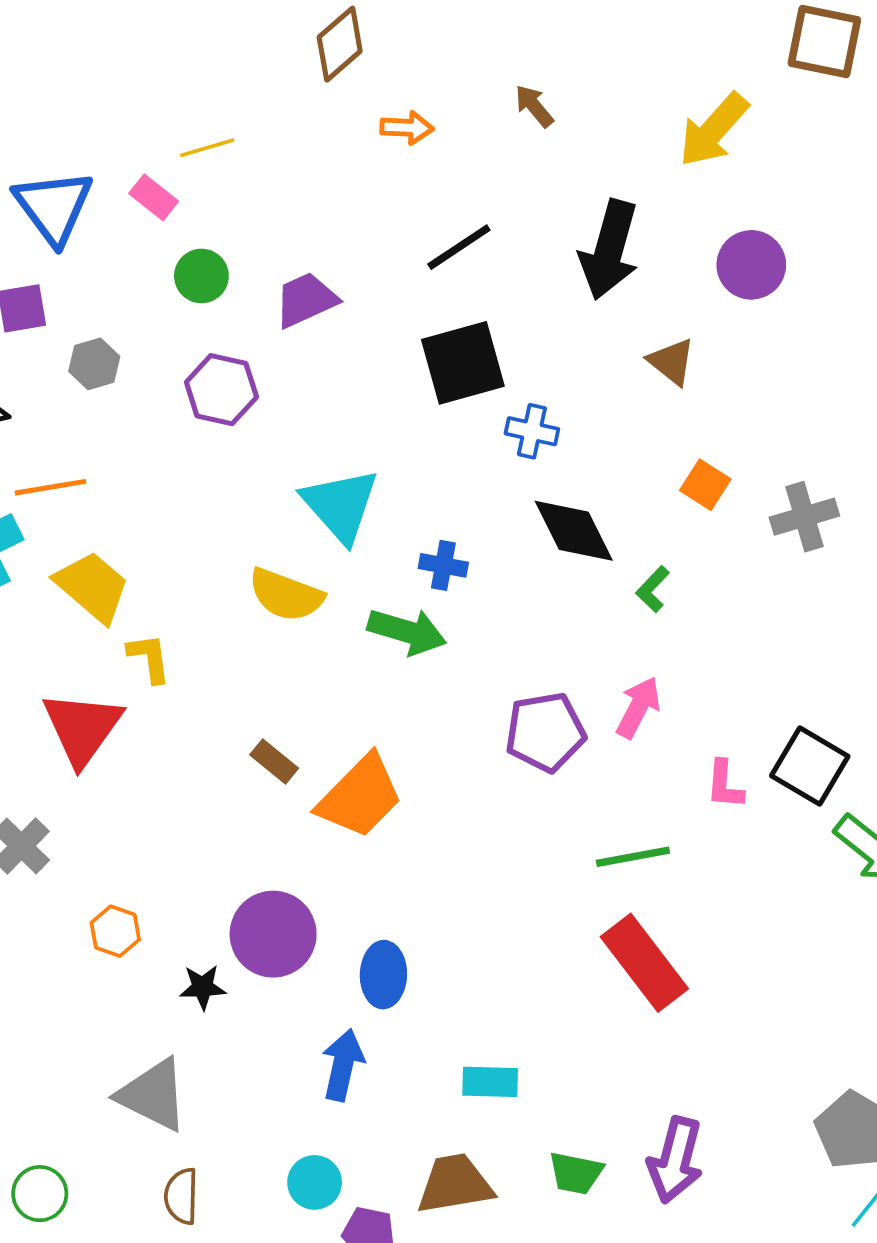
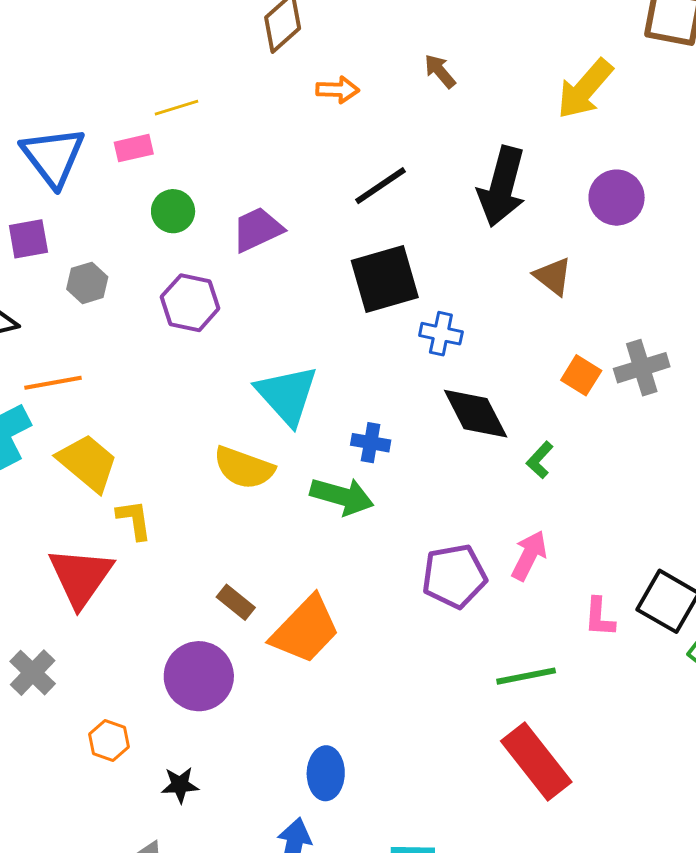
pink rectangle: (154, 197) -> (134, 148), turned -51
gray cross: (804, 517) -> (642, 368), moved
purple circle: (273, 934) -> (199, 676), moved

